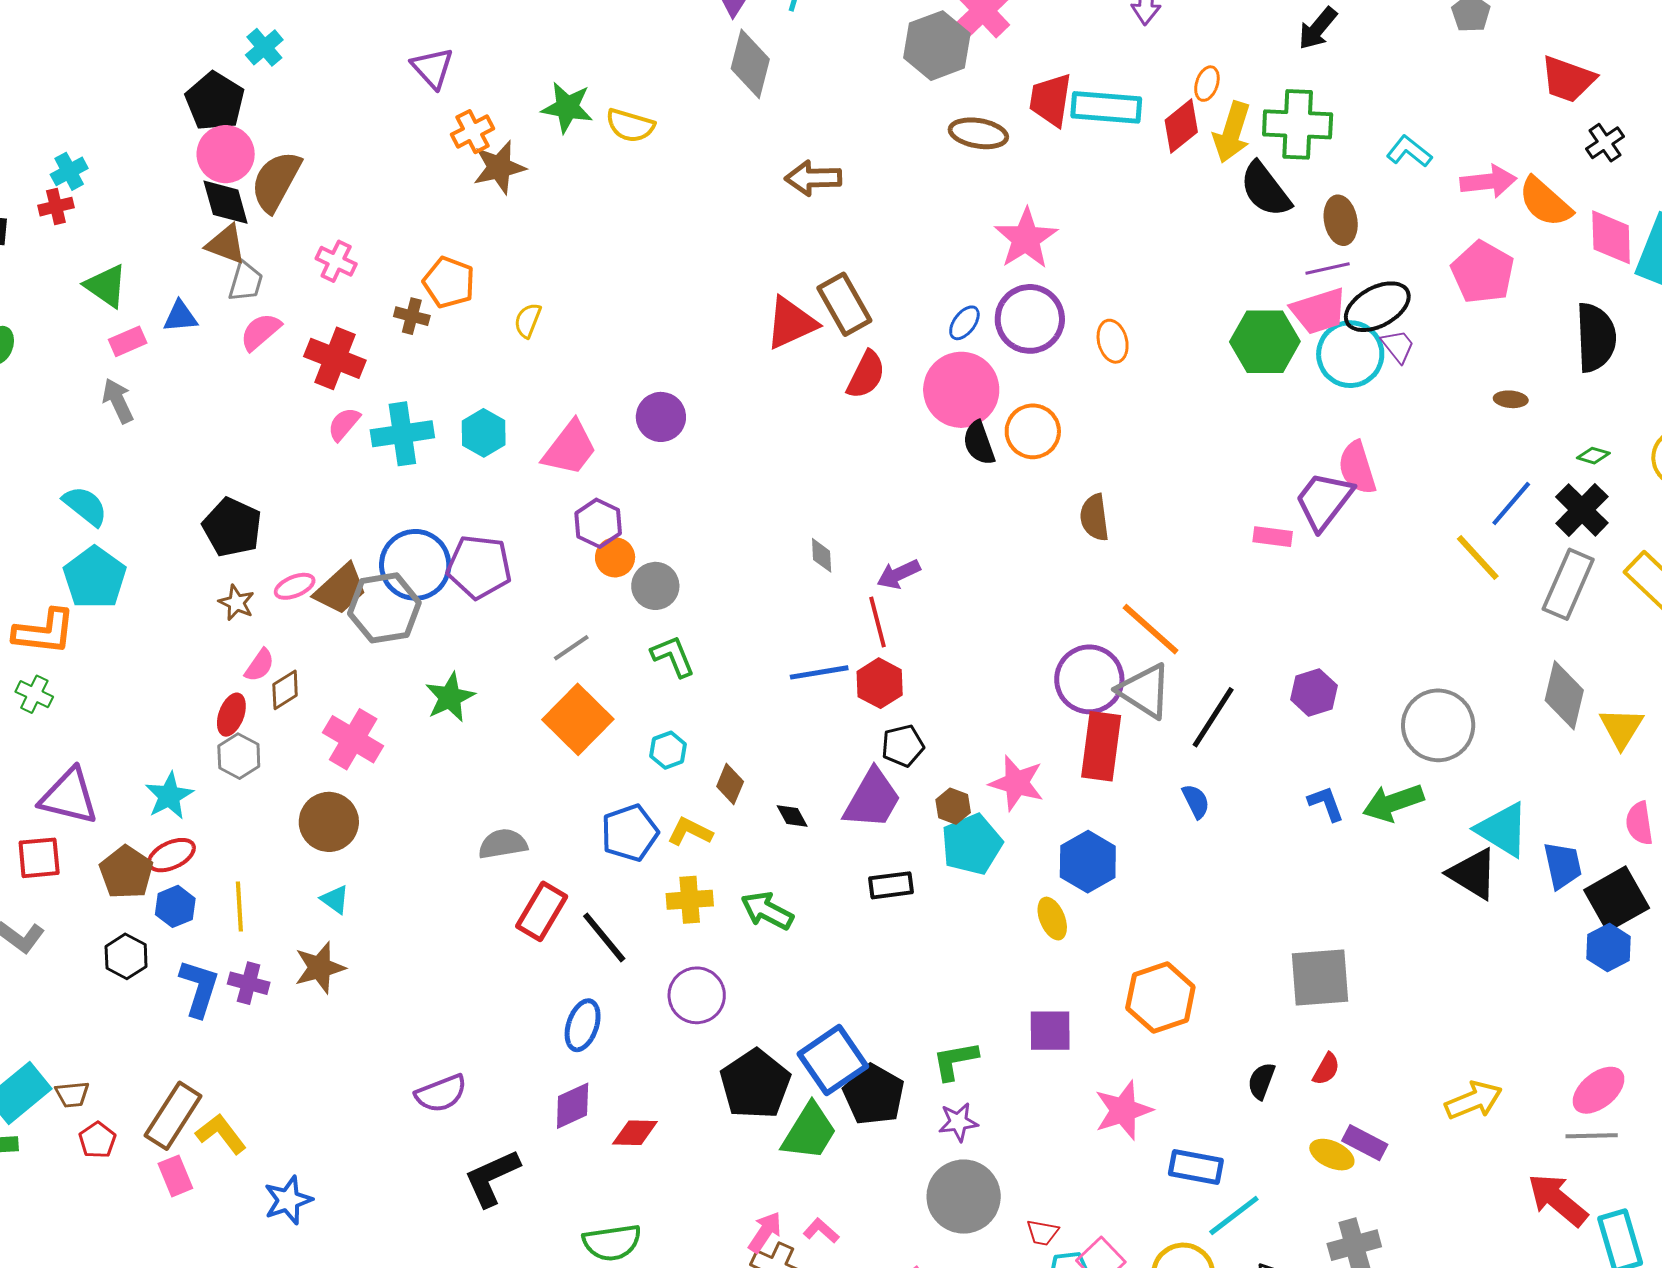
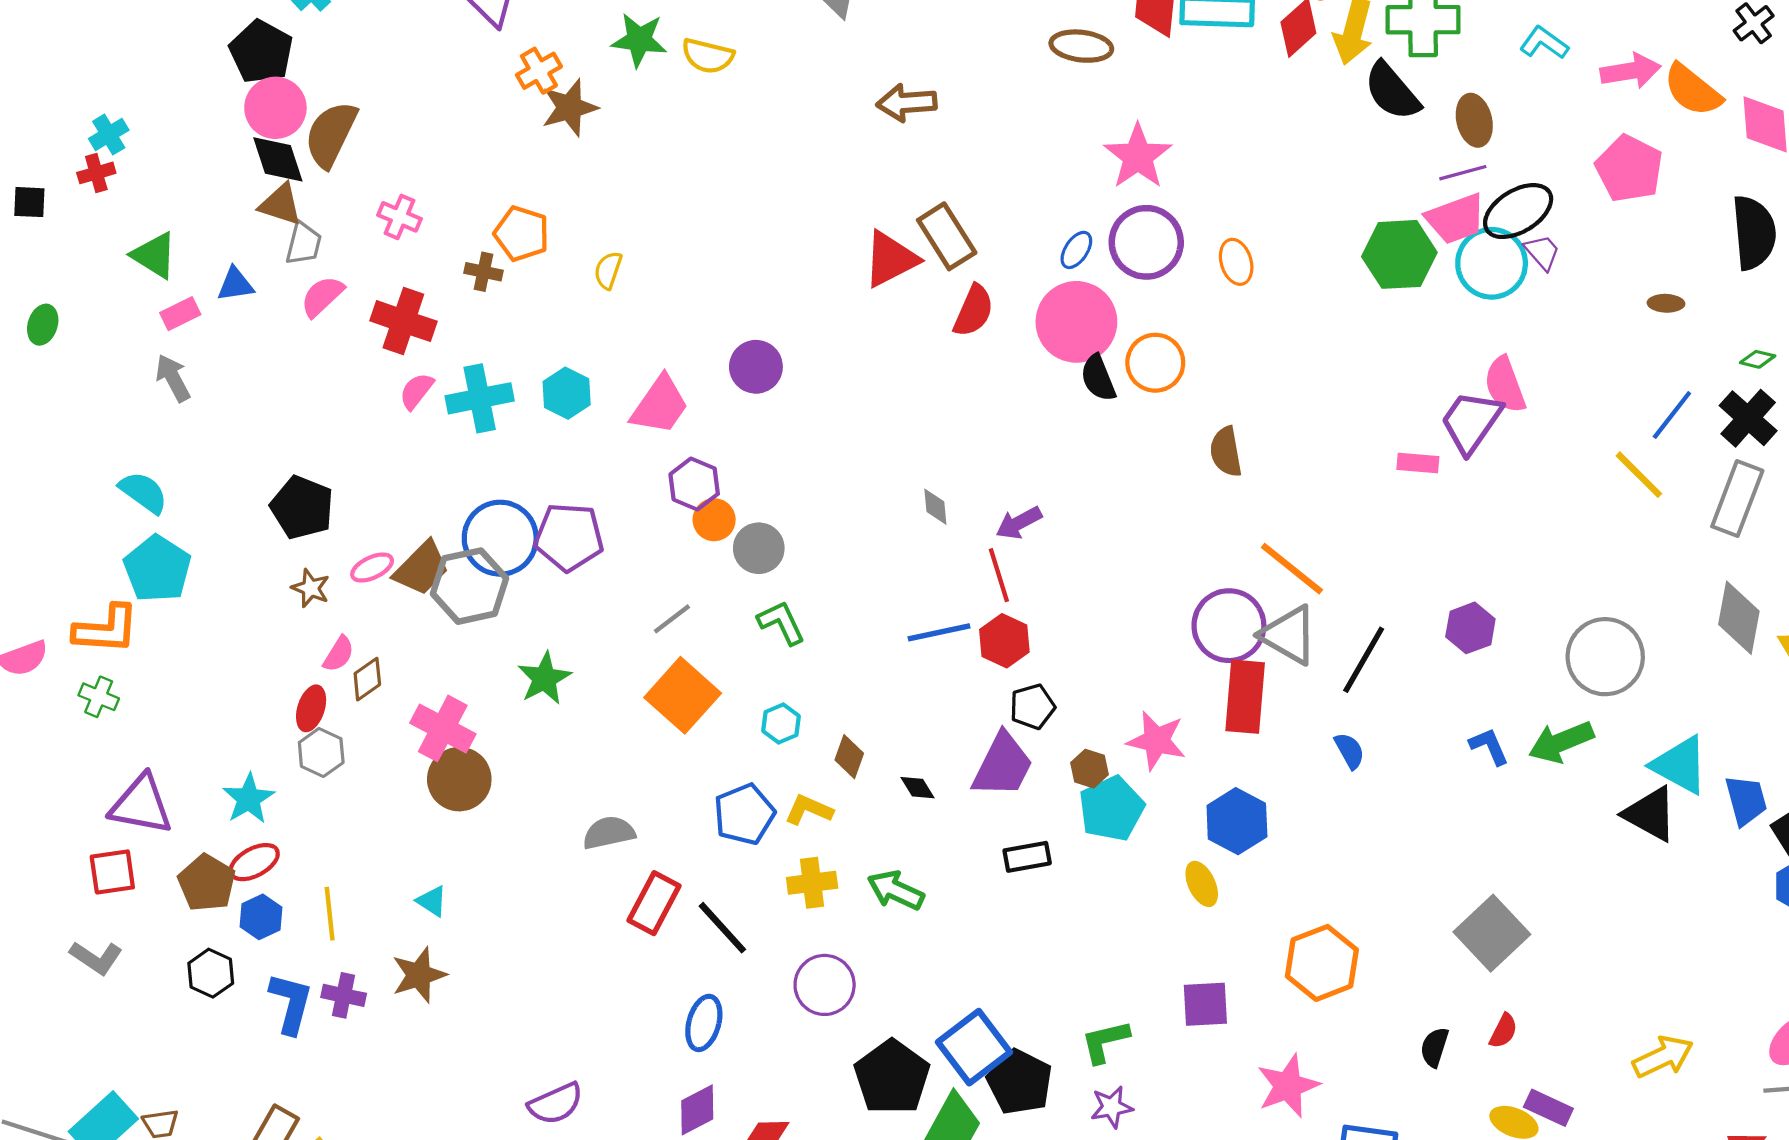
brown circle: (329, 822) -> (459, 779), moved
gray square: (1320, 977) -> (1492, 933), turned -36

